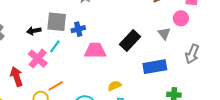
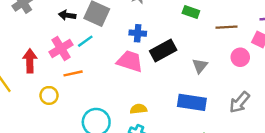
blue cross: (78, 29) -> (138, 33), moved
gray triangle: (164, 33) -> (200, 66), moved
black rectangle: (130, 40) -> (163, 50), moved
orange line: (56, 86) -> (73, 73), moved

